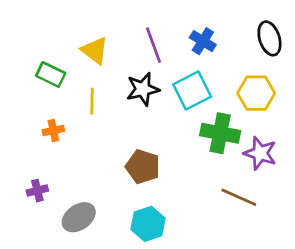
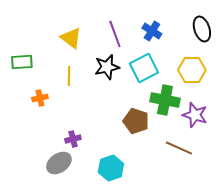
green rectangle: (51, 74) -> (22, 62), moved, turned -30
brown pentagon: (143, 167) -> (136, 121), moved
purple cross: (37, 191) -> (73, 139), moved

